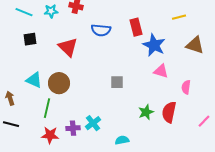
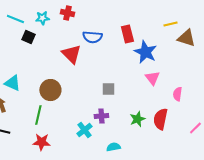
black square: (30, 39) -> (28, 37), moved, turned 32
brown triangle: (195, 45) -> (186, 38), moved
red triangle: (68, 47) -> (71, 54), moved
pink triangle: (161, 71) -> (152, 78), turned 35
cyan triangle: (34, 80) -> (12, 83), moved
purple cross: (73, 128) -> (101, 116), moved

